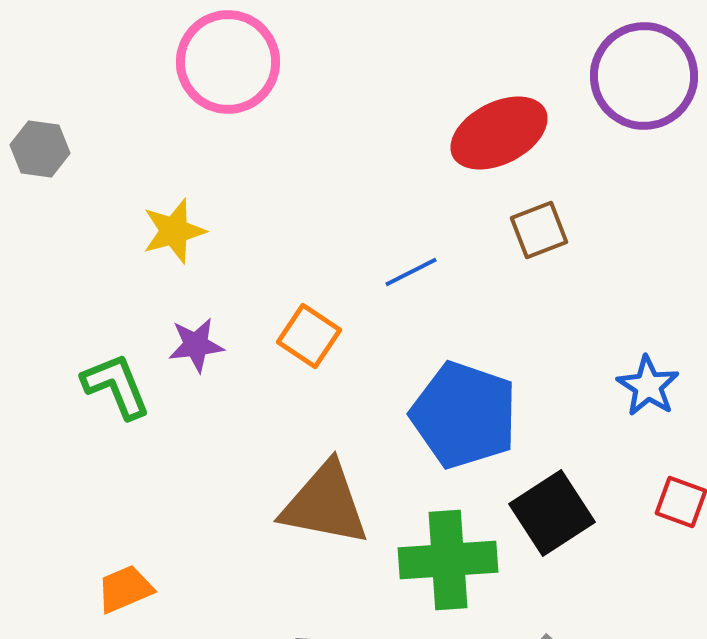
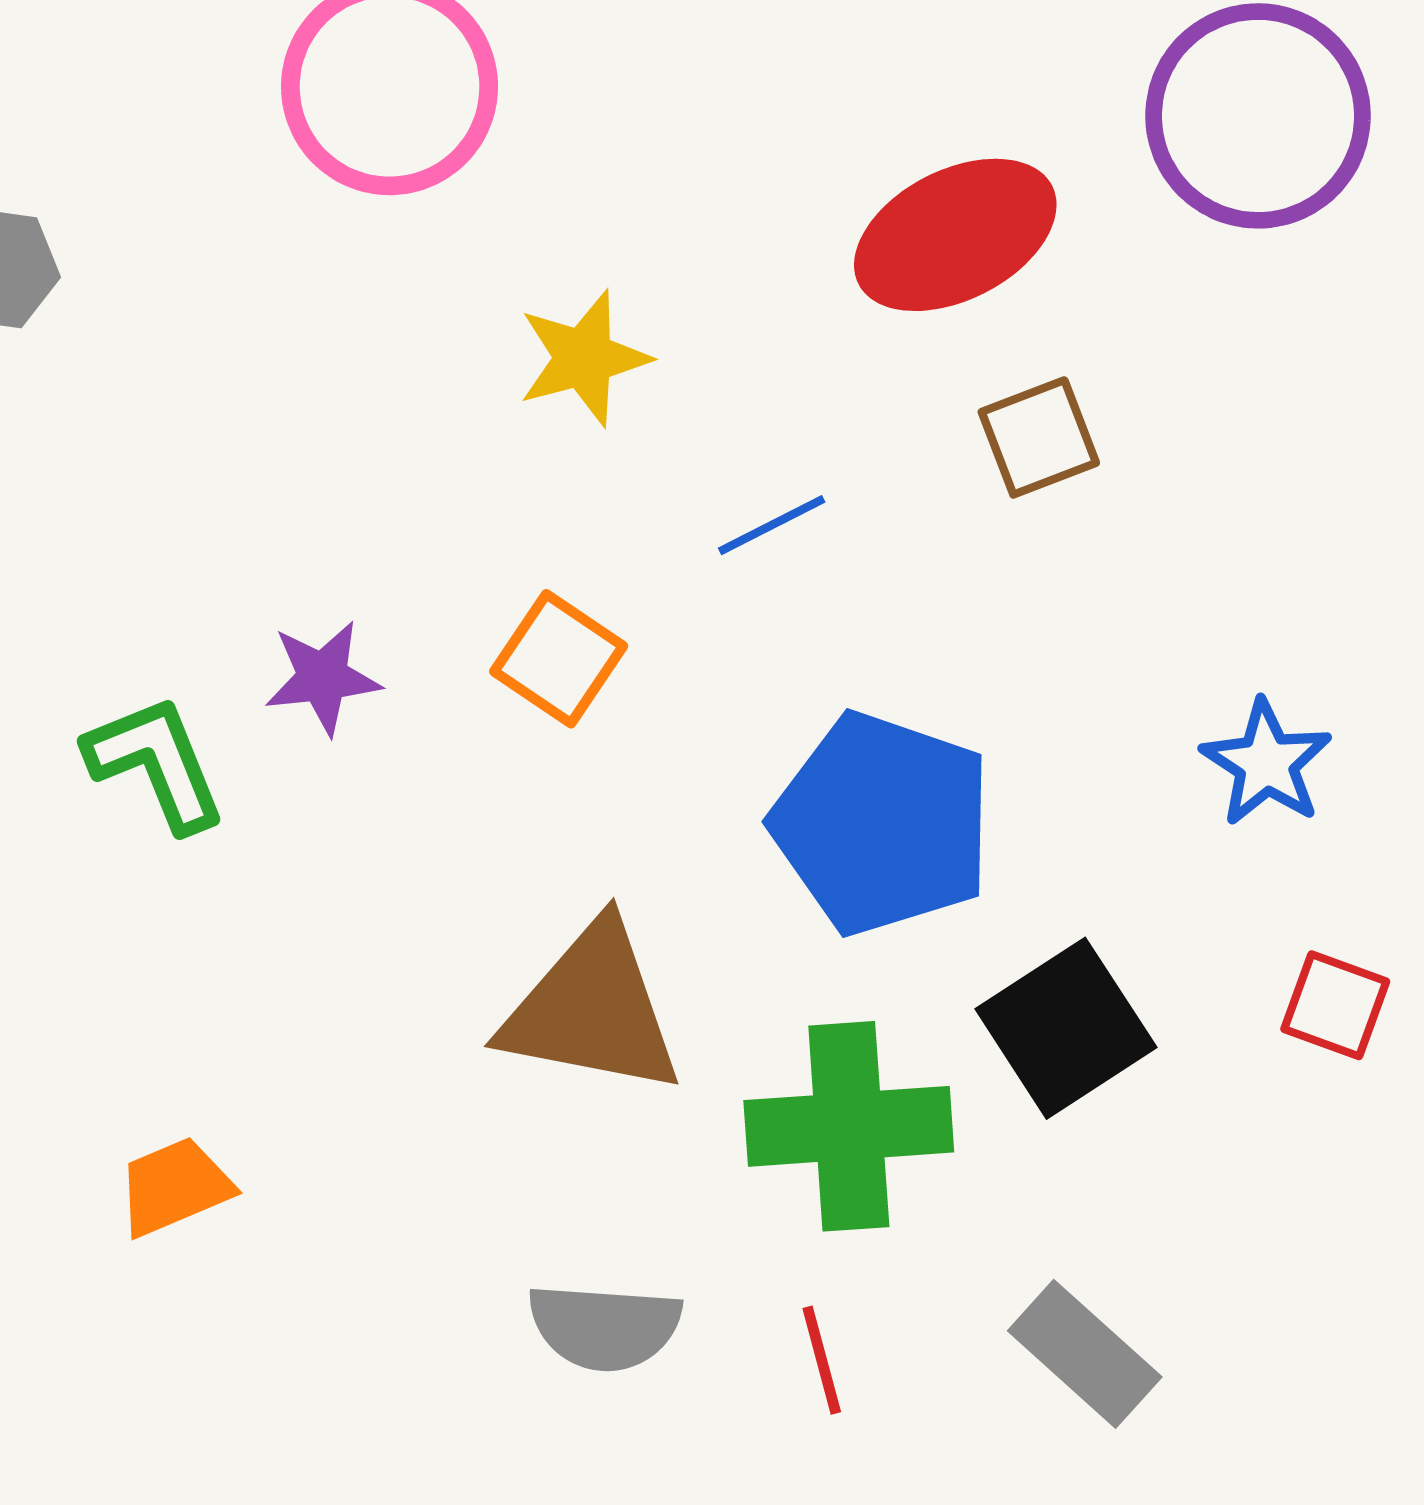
yellow star: (174, 231) -> (584, 358), moved

